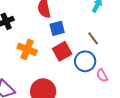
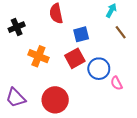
blue square: (57, 28) -> (81, 34), moved
brown line: (93, 38) -> (121, 32), moved

